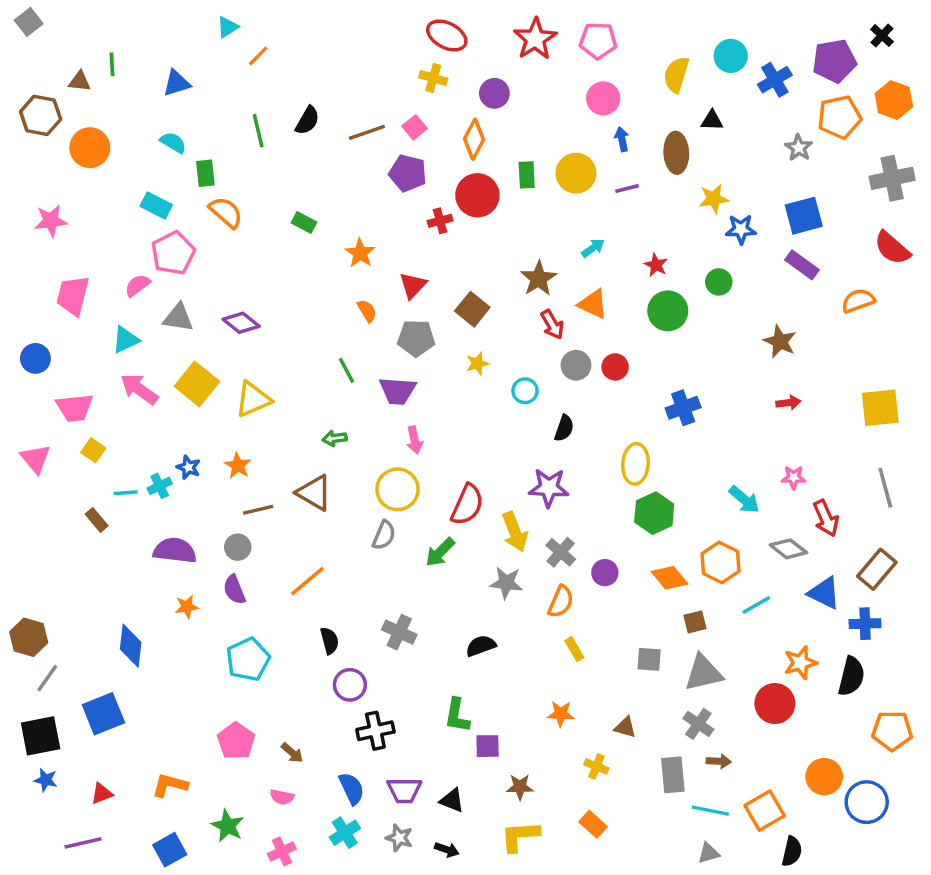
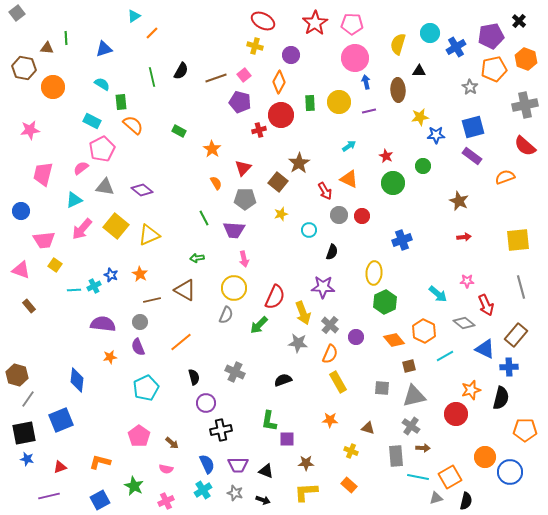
pink circle: (603, 98) -> (355, 58), size x1.4
brown star: (539, 279) -> (299, 163), moved
pink arrow: (139, 389) -> (82, 229), turned -85
pink triangle: (35, 459) -> (21, 270), turned -30
brown rectangle: (97, 520) -> (29, 306), moved
yellow rectangle: (574, 649) -> (338, 382), size x1.5
gray triangle: (709, 853) -> (436, 498), moved

